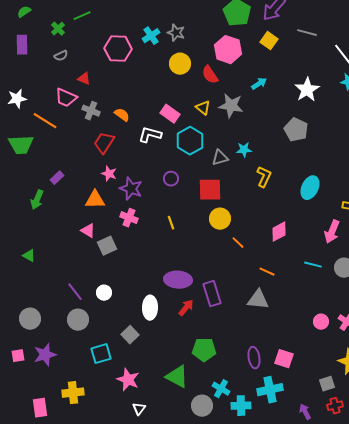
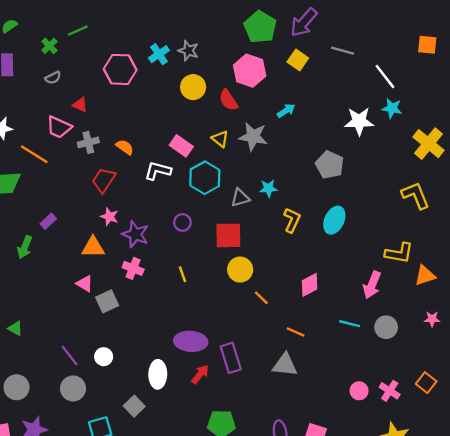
white star: (307, 90) -> (359, 121), moved, turned 30
gray cross: (91, 111) -> (88, 142), turned -36
cyan ellipse: (310, 188) -> (334, 220), moved
green triangle: (29, 256) -> (15, 328), moved

